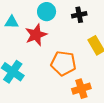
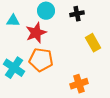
orange pentagon: (63, 63) -> (41, 60), moved

